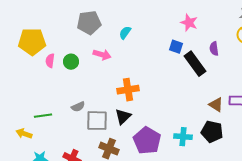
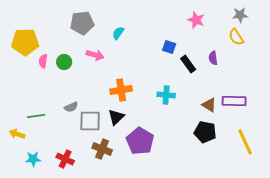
pink star: (189, 23) -> (196, 20), moved
purple semicircle: (214, 49) -> (213, 58), moved
black rectangle: (195, 64) -> (188, 64), size x0.7
cyan cross: (183, 137) -> (166, 95), moved

